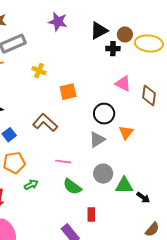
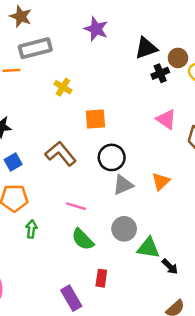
black cross: (113, 49) -> (160, 73), turned -32
black circle: (104, 114) -> (112, 157), moved
green arrow: (31, 185) -> (31, 229), turned -64

